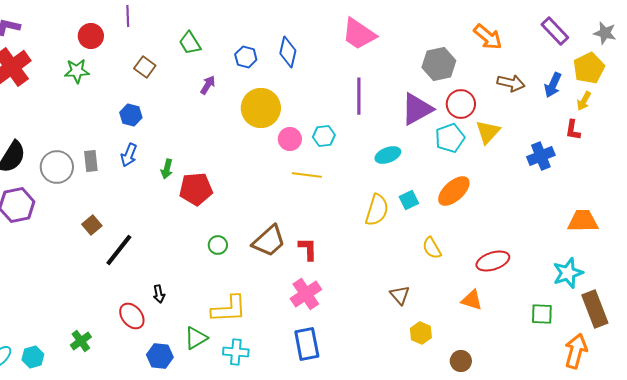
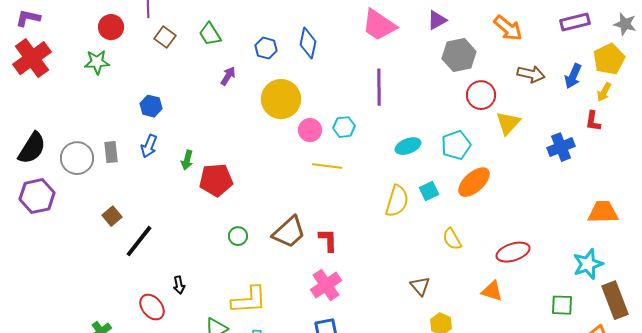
purple rectangle: (555, 31) -> (575, 22), turned -60
brown square: (145, 67) -> (165, 37), moved
purple triangle: (417, 109) -> (437, 20), moved, size x0.6
cyan pentagon: (450, 138) -> (456, 145), moved

